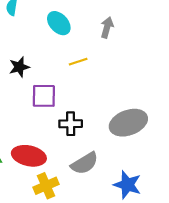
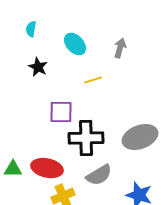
black star: (19, 67) -> (38, 67), moved, turned -30
black cross: (71, 124) -> (86, 138), size x1.6

